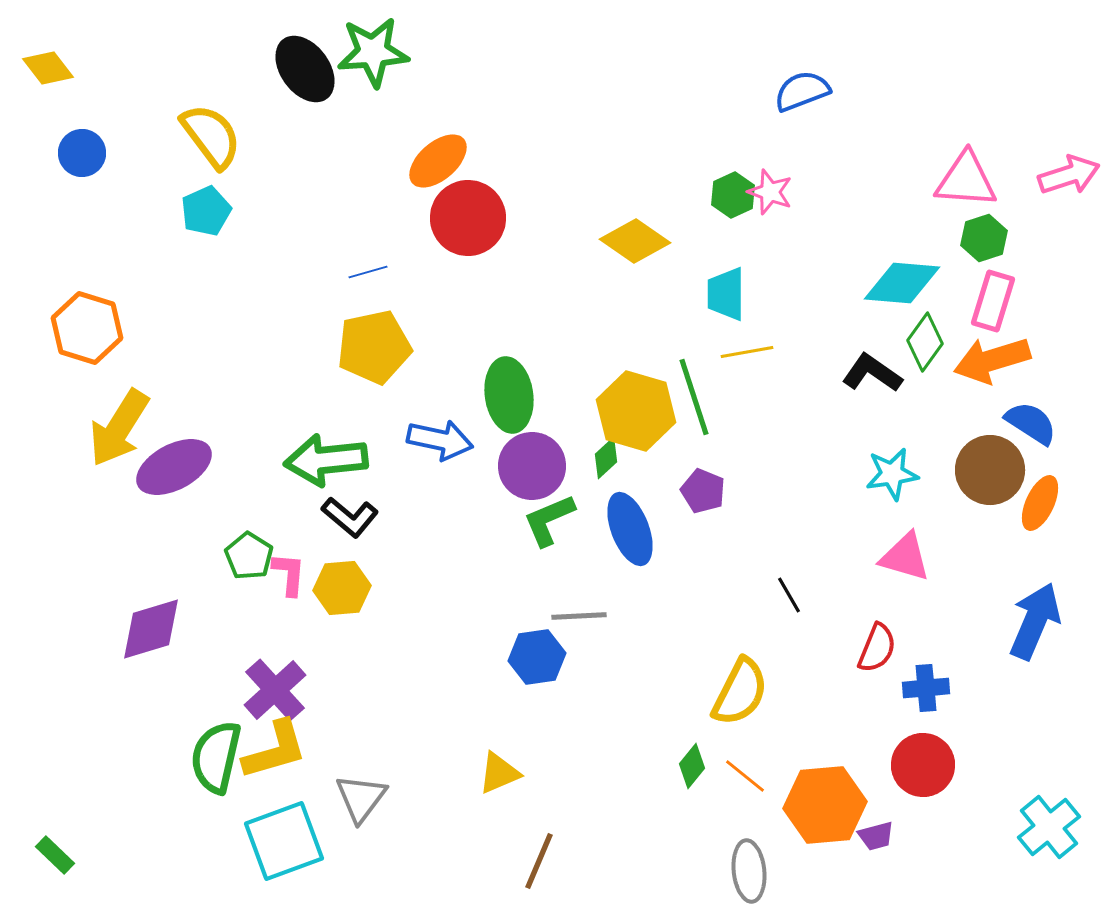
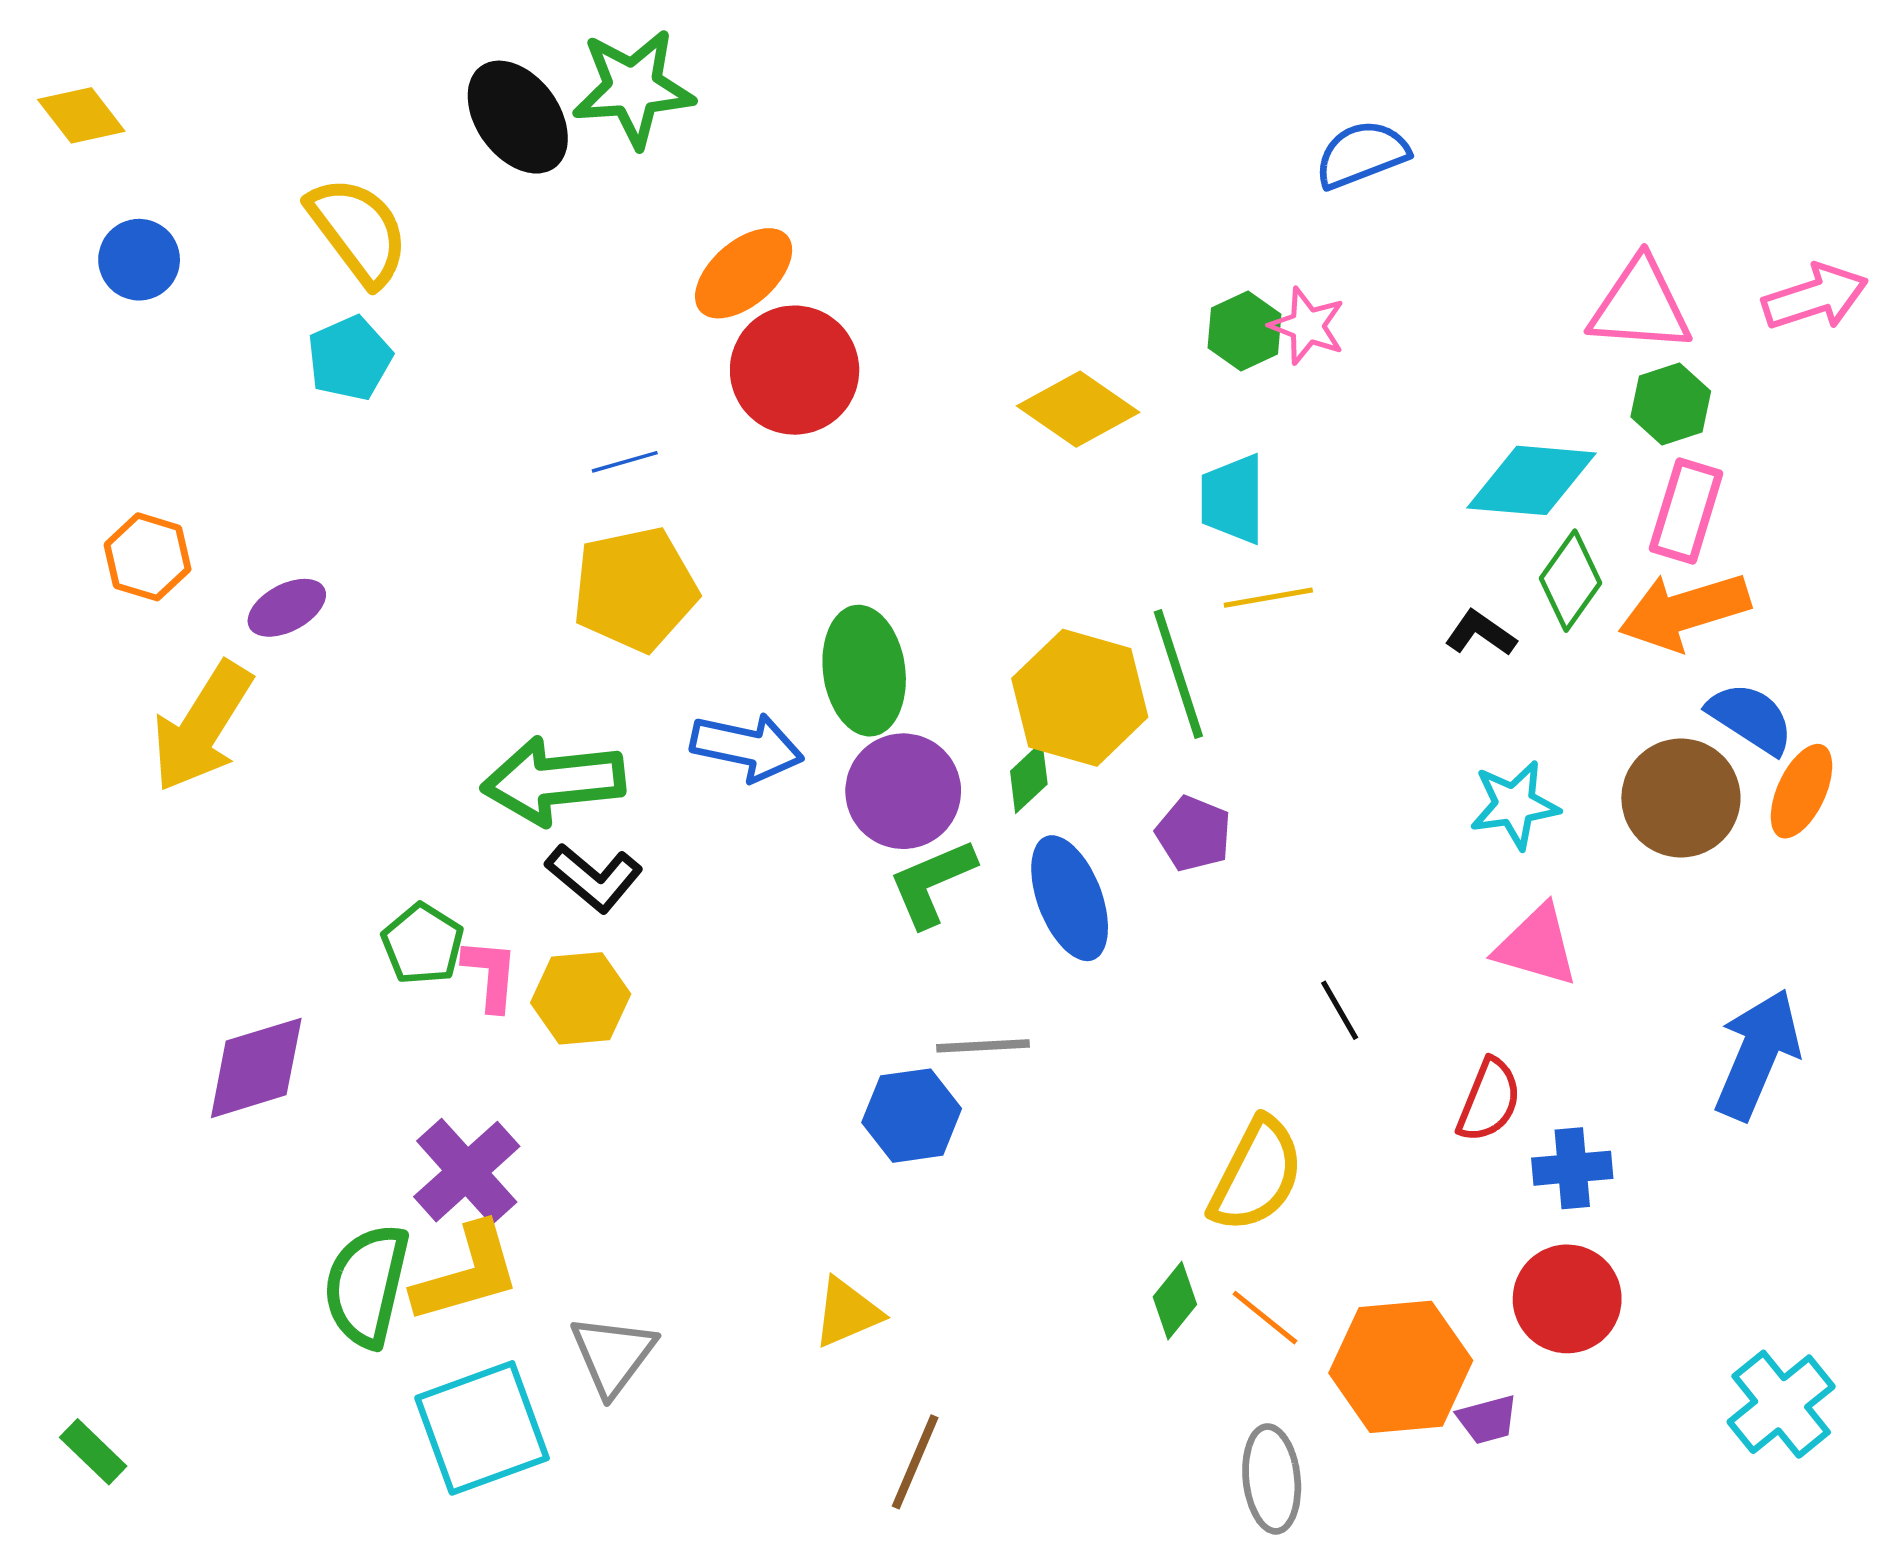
orange hexagon: (87, 328) -> (148, 557), size x0.7
black L-shape: (872, 373) -> (1481, 633), size x0.7
purple ellipse: (174, 467) -> (287, 608), moved, size x0.6
orange ellipse: (1040, 503) -> (1801, 791), moved

